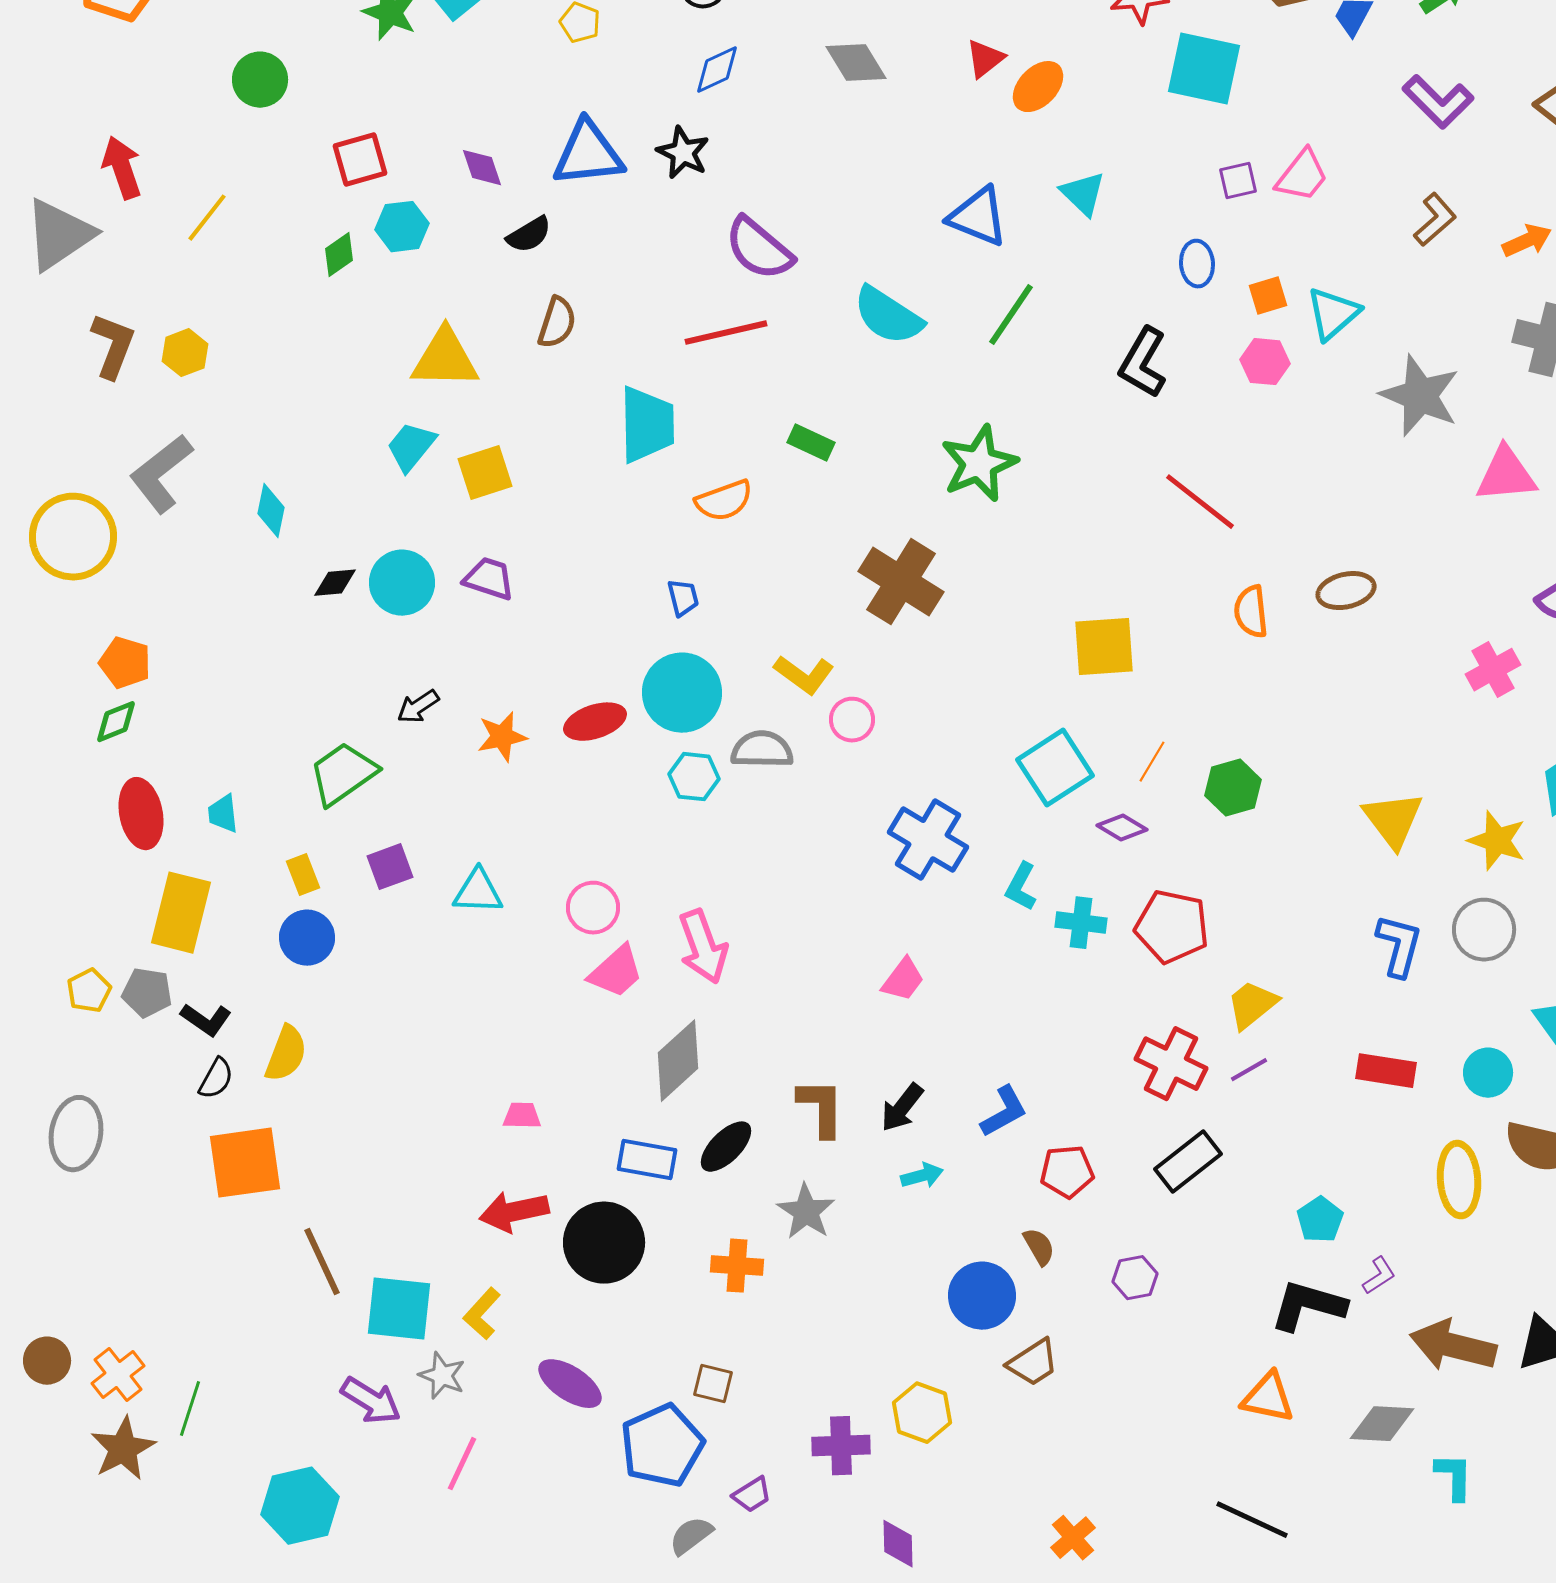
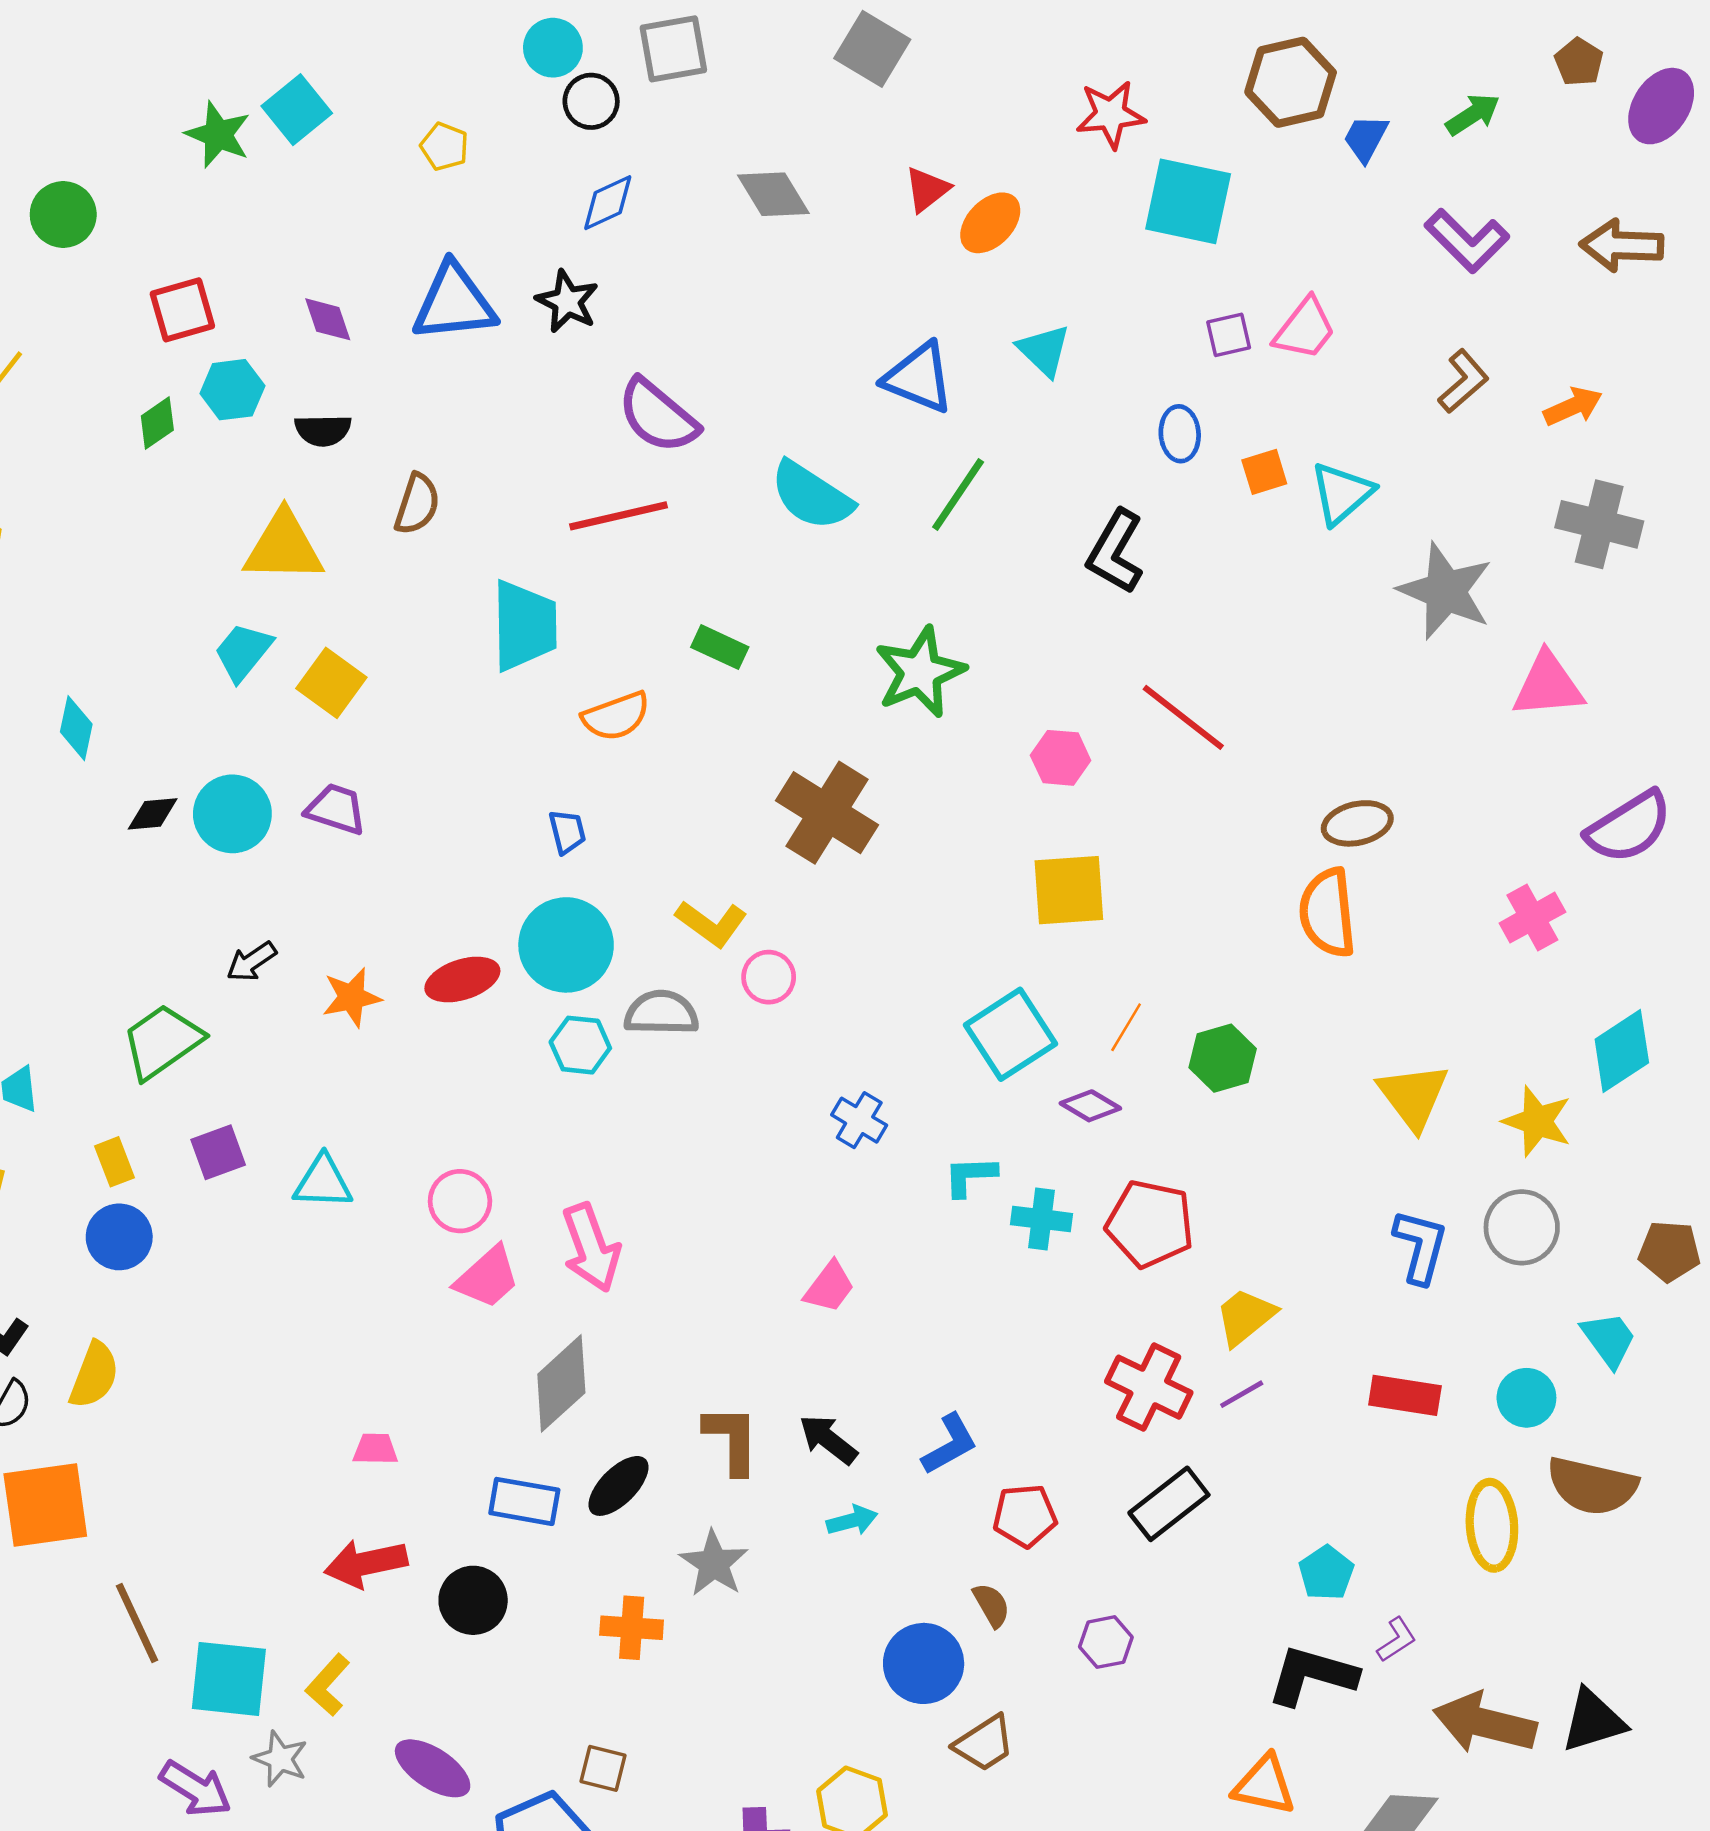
black semicircle: (529, 235) -> (323, 430), moved, turned 30
pink hexagon: (1265, 362) -> (1061, 758), moved
yellow square: (485, 473) -> (331, 683), turned -36
orange semicircle: (1251, 612) -> (1327, 913), moved, size x1.4
blue cross: (928, 840) -> (859, 1120), size x0.6
cyan L-shape: (1021, 887) -> (970, 1176), turned 60
black arrow: (902, 1108) -> (828, 1439), turned 90
black circle: (604, 1243) -> (473, 1600), size x0.7

